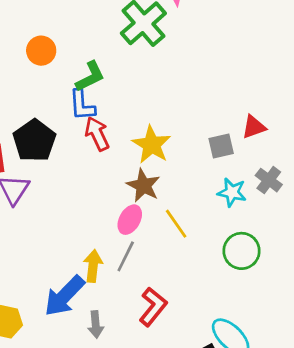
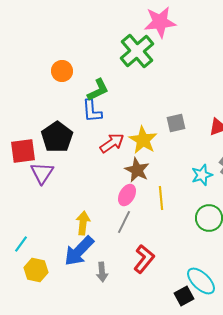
red arrow: (97, 134) -> (112, 143), moved, turned 80
gray square: (221, 146) -> (176, 123), moved
cyan star: (232, 192) -> (202, 175), turned -30
yellow line: (176, 224) -> (161, 198), turned 30
yellow arrow: (93, 266) -> (83, 223), moved

